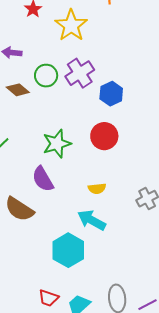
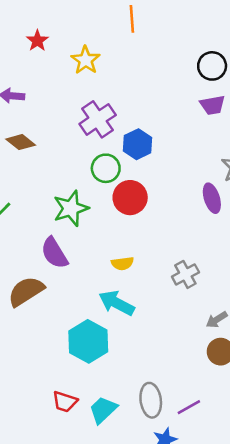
yellow star: (71, 25) -> (85, 60), size x0.7
green circle: (46, 76) -> (106, 168), moved
brown semicircle: (19, 209) -> (26, 291), turned 116

